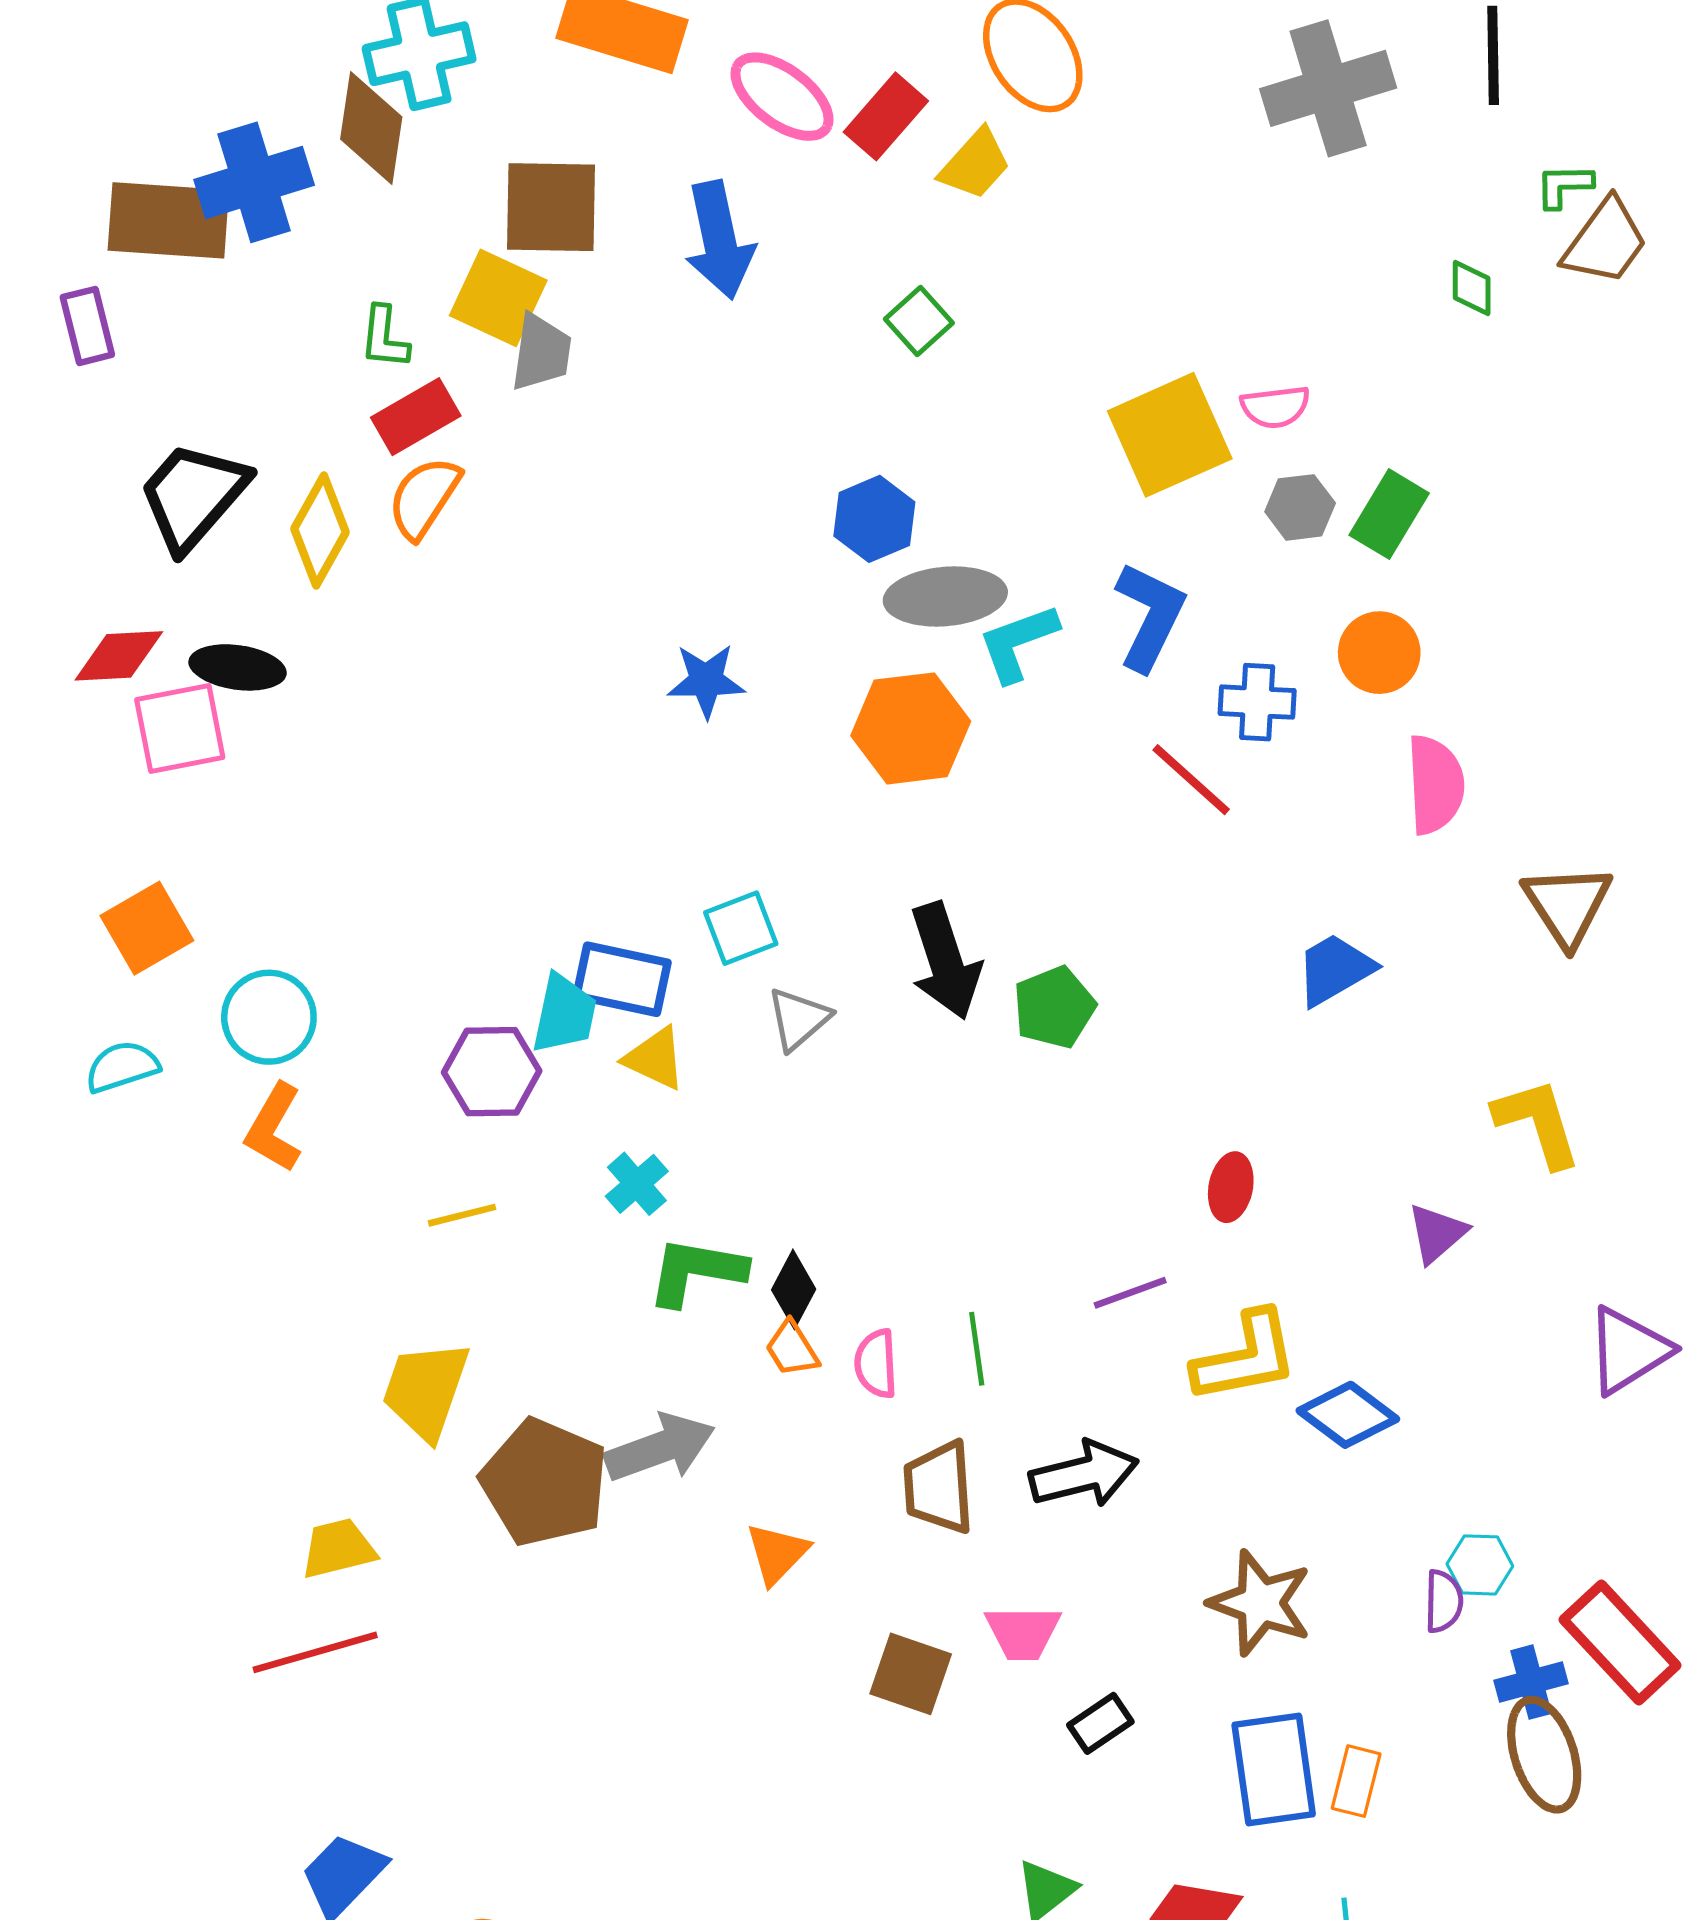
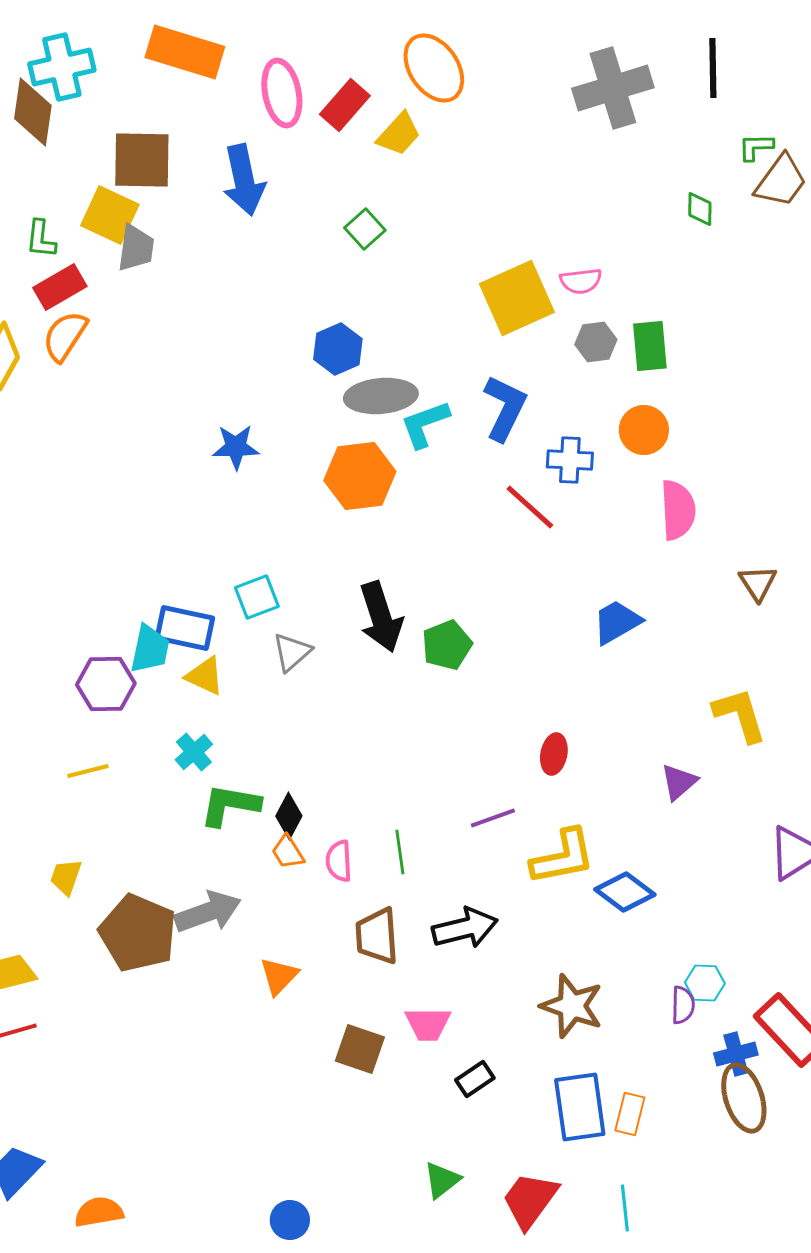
pink ellipse: (782, 97) -> (282, 93), turned 42
green rectangle: (1389, 514) -> (650, 346), turned -36
brown triangle: (1567, 905) -> (758, 583), size x0.7
yellow trapezoid: (426, 1390) -> (66, 877), size x0.6

